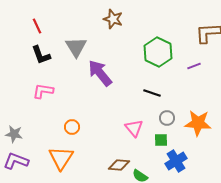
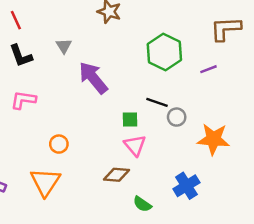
gray triangle: (76, 47) -> (64, 46), size x0.6
gray circle: (167, 118) -> (177, 117), moved
green square: (161, 140) -> (130, 119), moved
brown diamond: (119, 165) -> (117, 175), moved

